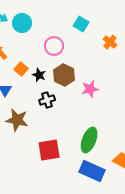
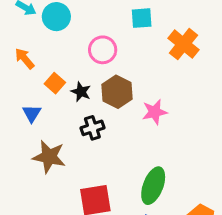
cyan square: (81, 24) -> (142, 18), turned -35
orange cross: (110, 42) -> (184, 44), size x1.5

